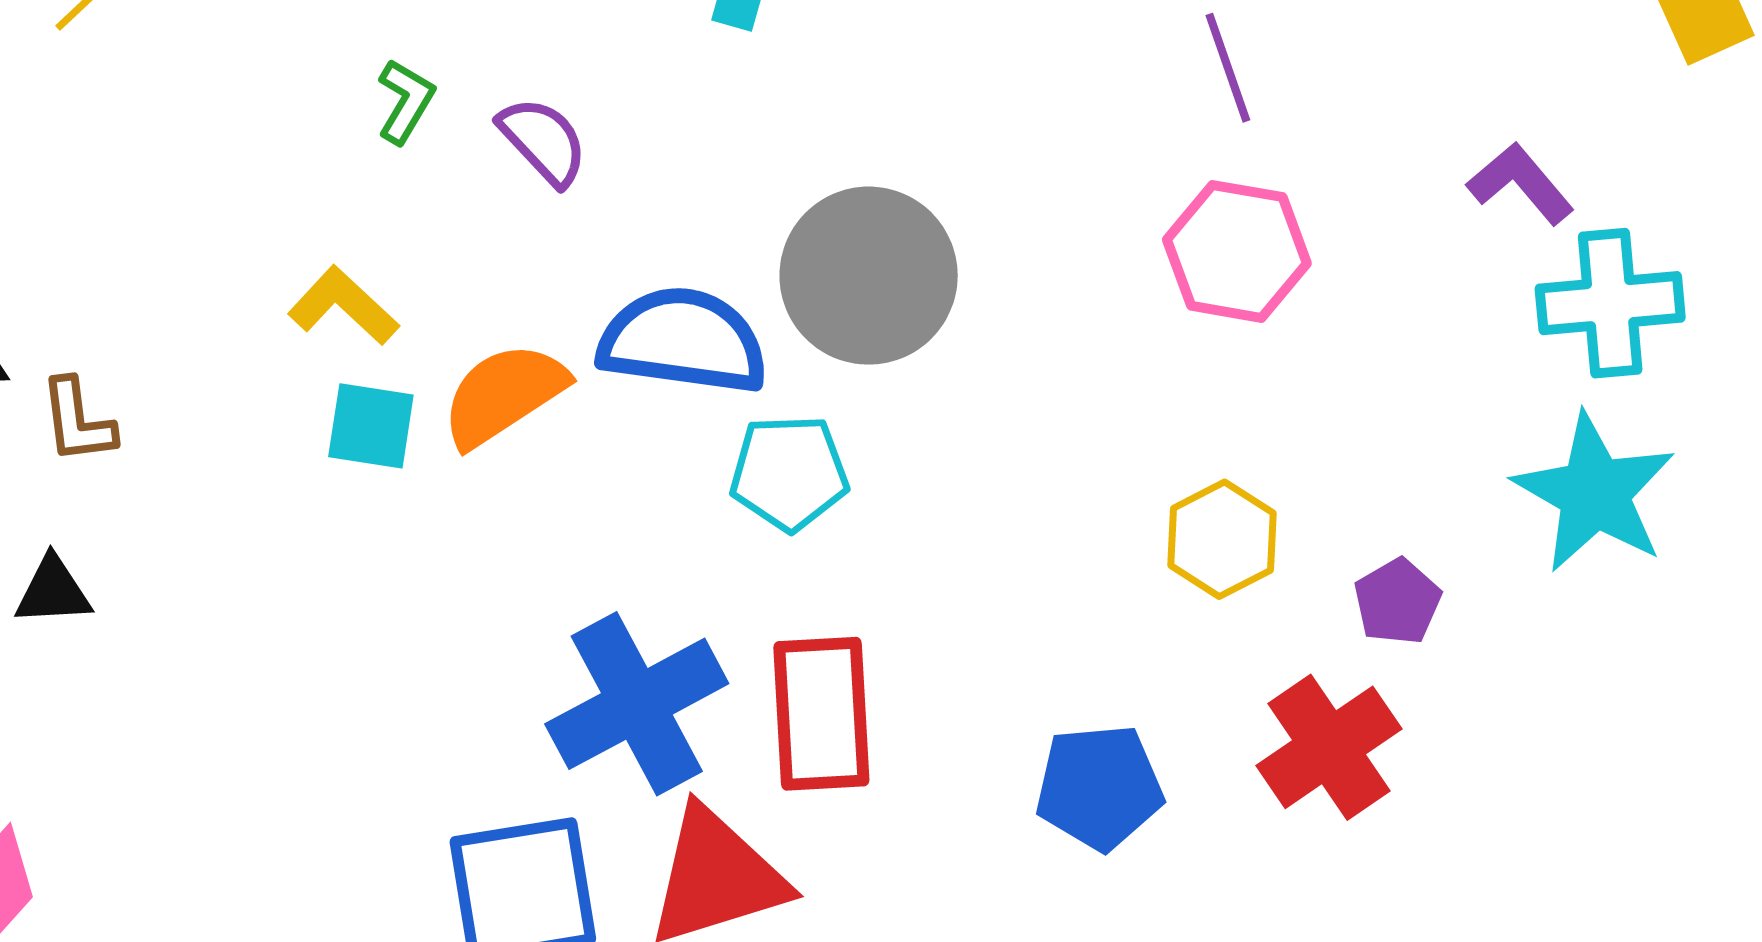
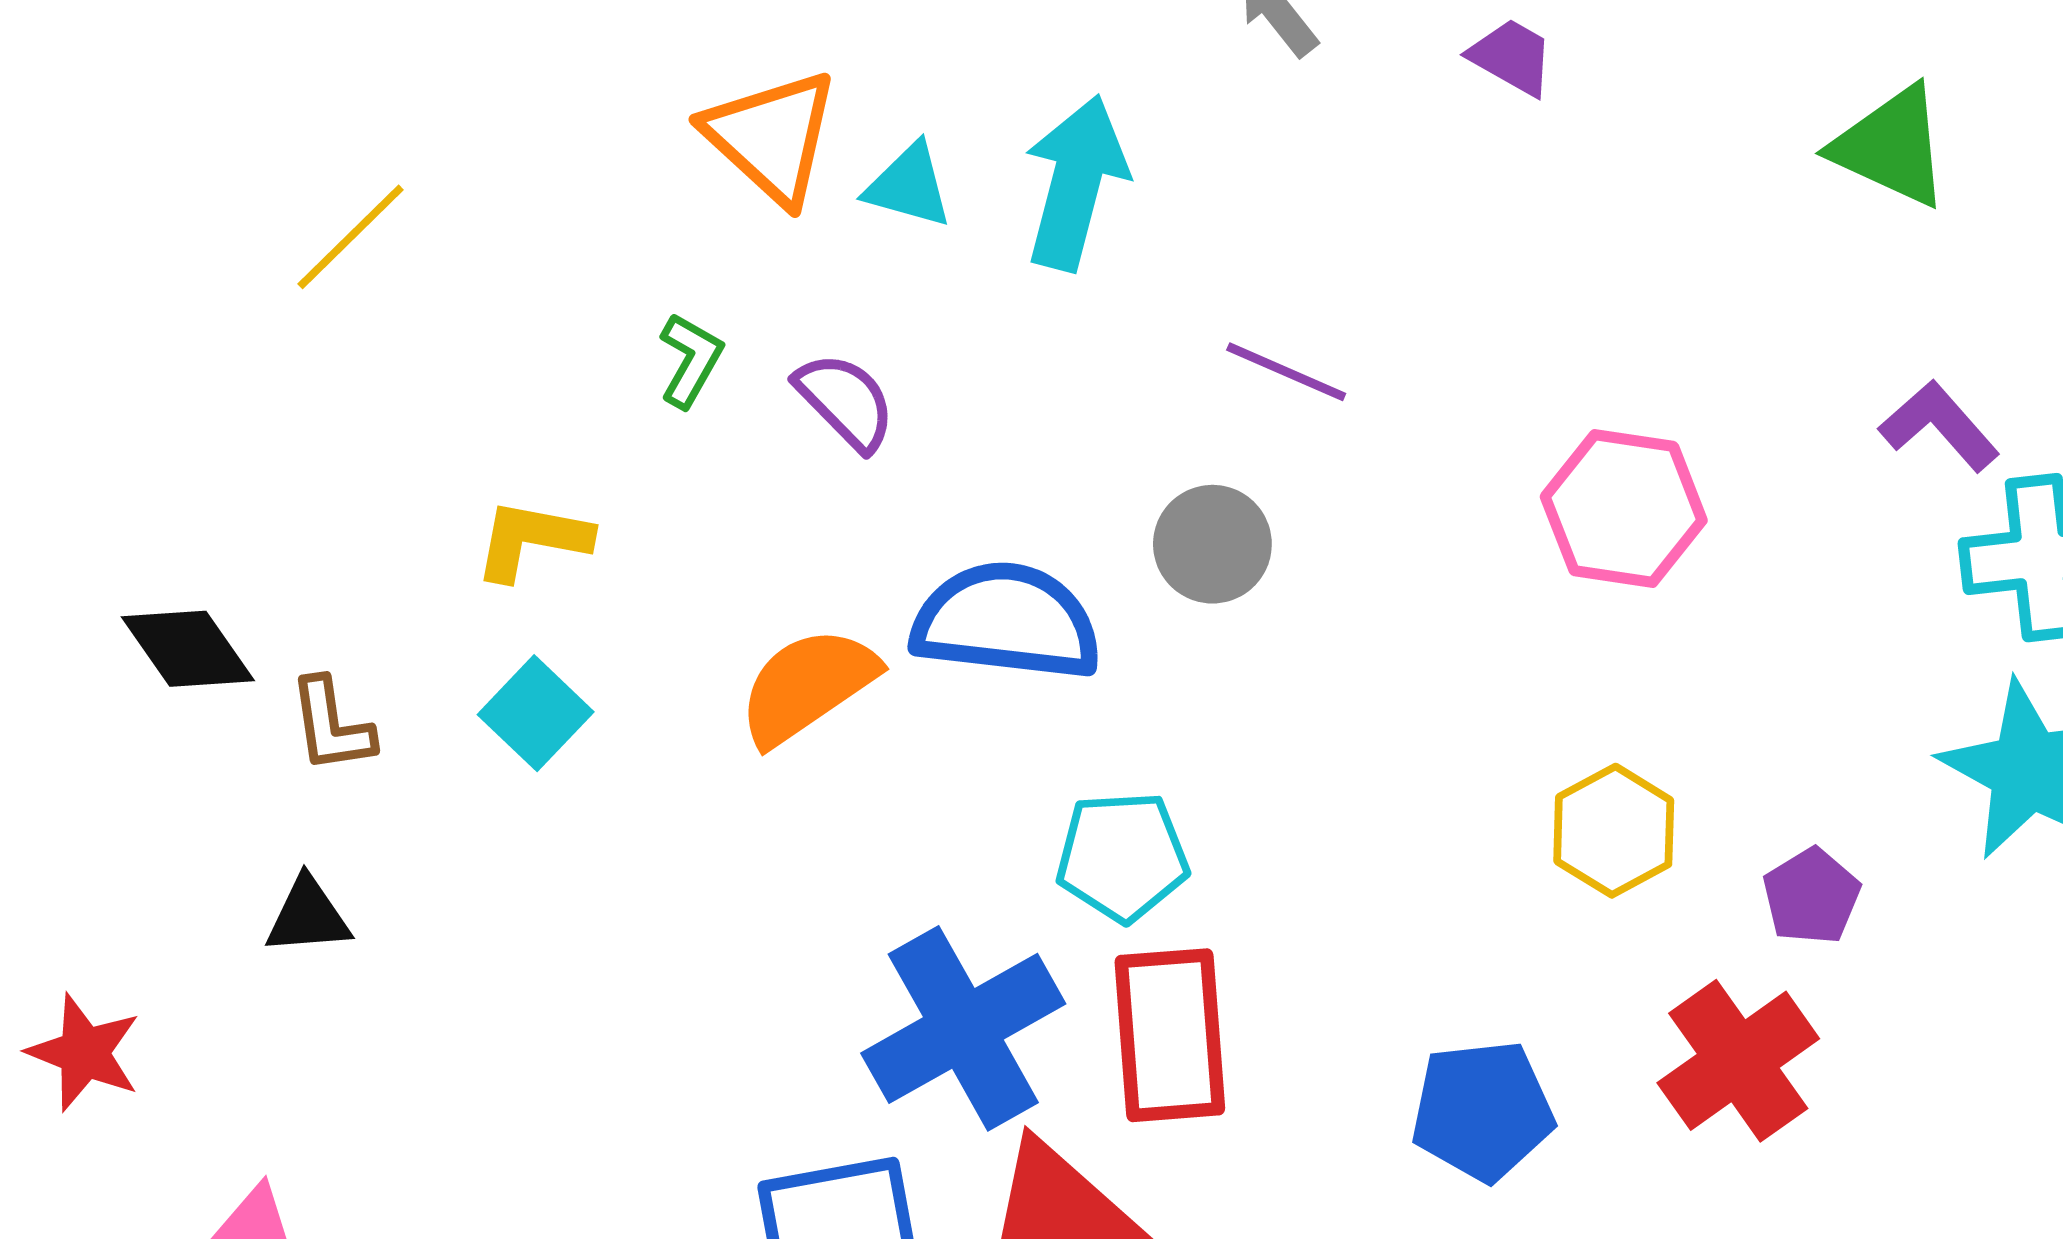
purple line: (1228, 68) -> (1286, 372), moved, turned -46
gray circle: (869, 276) -> (1212, 544), size x0.6
yellow L-shape: (343, 306) -> (532, 540), moved, turned -31
cyan square: (371, 426) -> (536, 713), moved, turned 36
cyan pentagon: (789, 473) -> (1122, 857), moved

